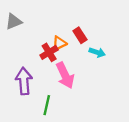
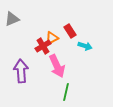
green line: (47, 105) -> (66, 92), moved

